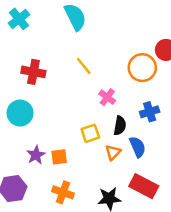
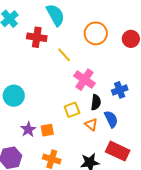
orange circle: (142, 68) -> (96, 33), moved
red cross: (33, 72) -> (37, 37), moved
pink cross: (107, 97) -> (84, 80), size x1.5
orange triangle: (113, 152) -> (91, 124), turned -32

